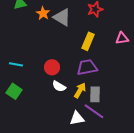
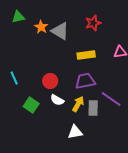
yellow rectangle: (88, 41) -> (86, 55), turned 60
cyan line: (16, 64) -> (14, 78), turned 56
green square: (14, 91) -> (31, 105), moved
purple line: (94, 111) -> (111, 99), moved

